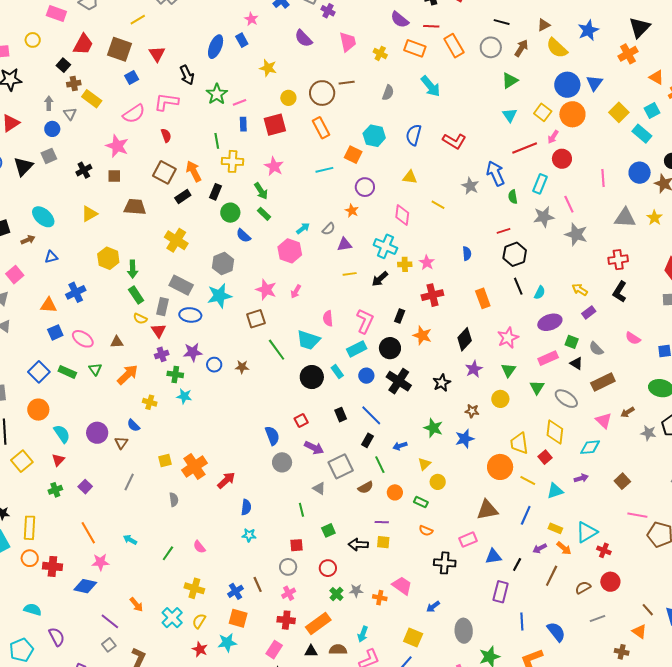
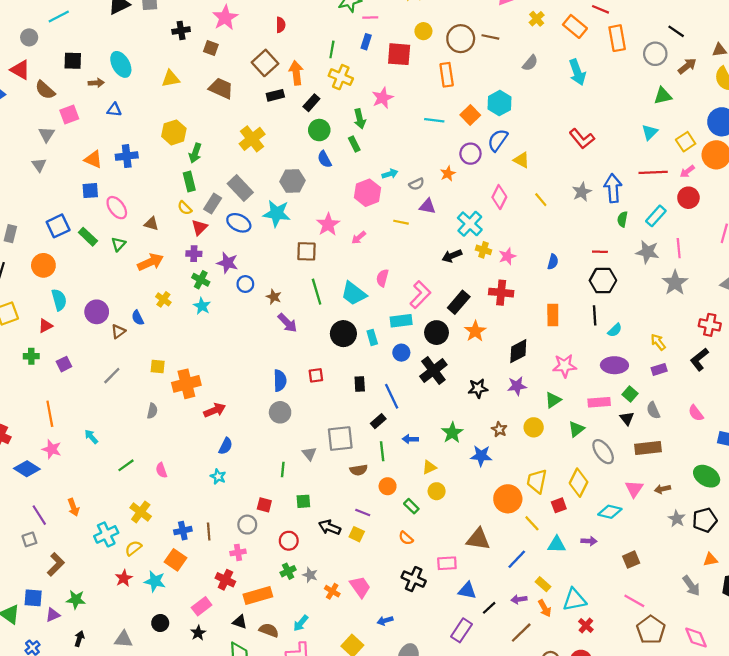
blue semicircle: (414, 135) -> (498, 140), moved
yellow line: (350, 274) -> (401, 222), moved
black rectangle: (400, 316) -> (459, 302), size x1.5
purple arrow: (314, 448) -> (287, 323), moved

